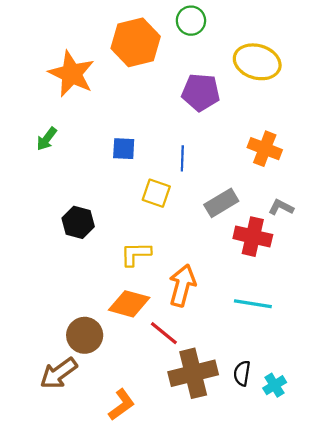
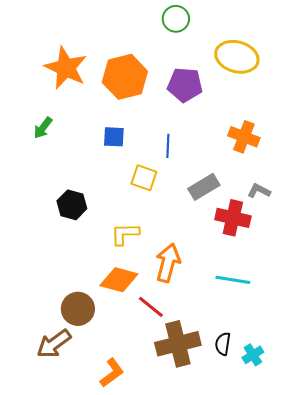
orange hexagon: (136, 42) -> (125, 77), moved

